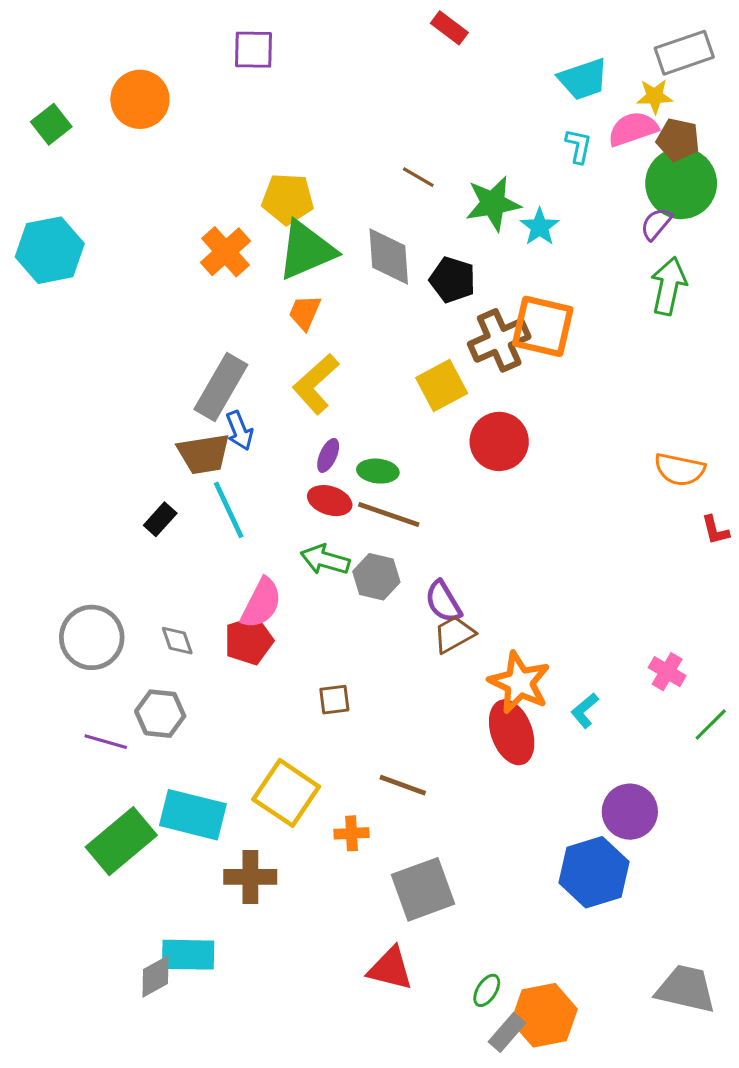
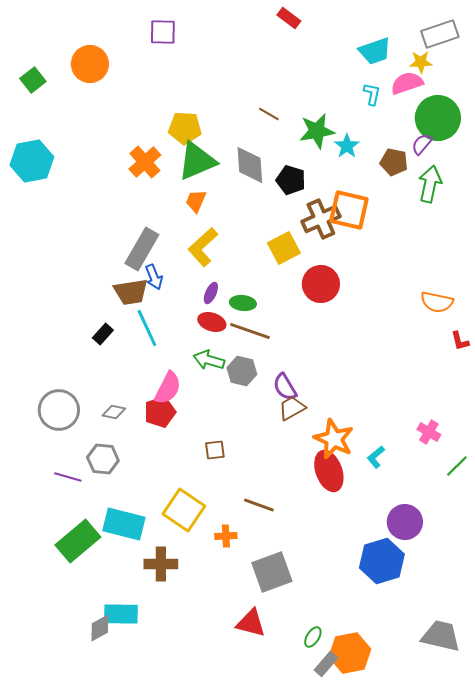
brown pentagon: (678, 140) -> (394, 162), moved
gray diamond: (177, 641) -> (114, 412), turned -60

